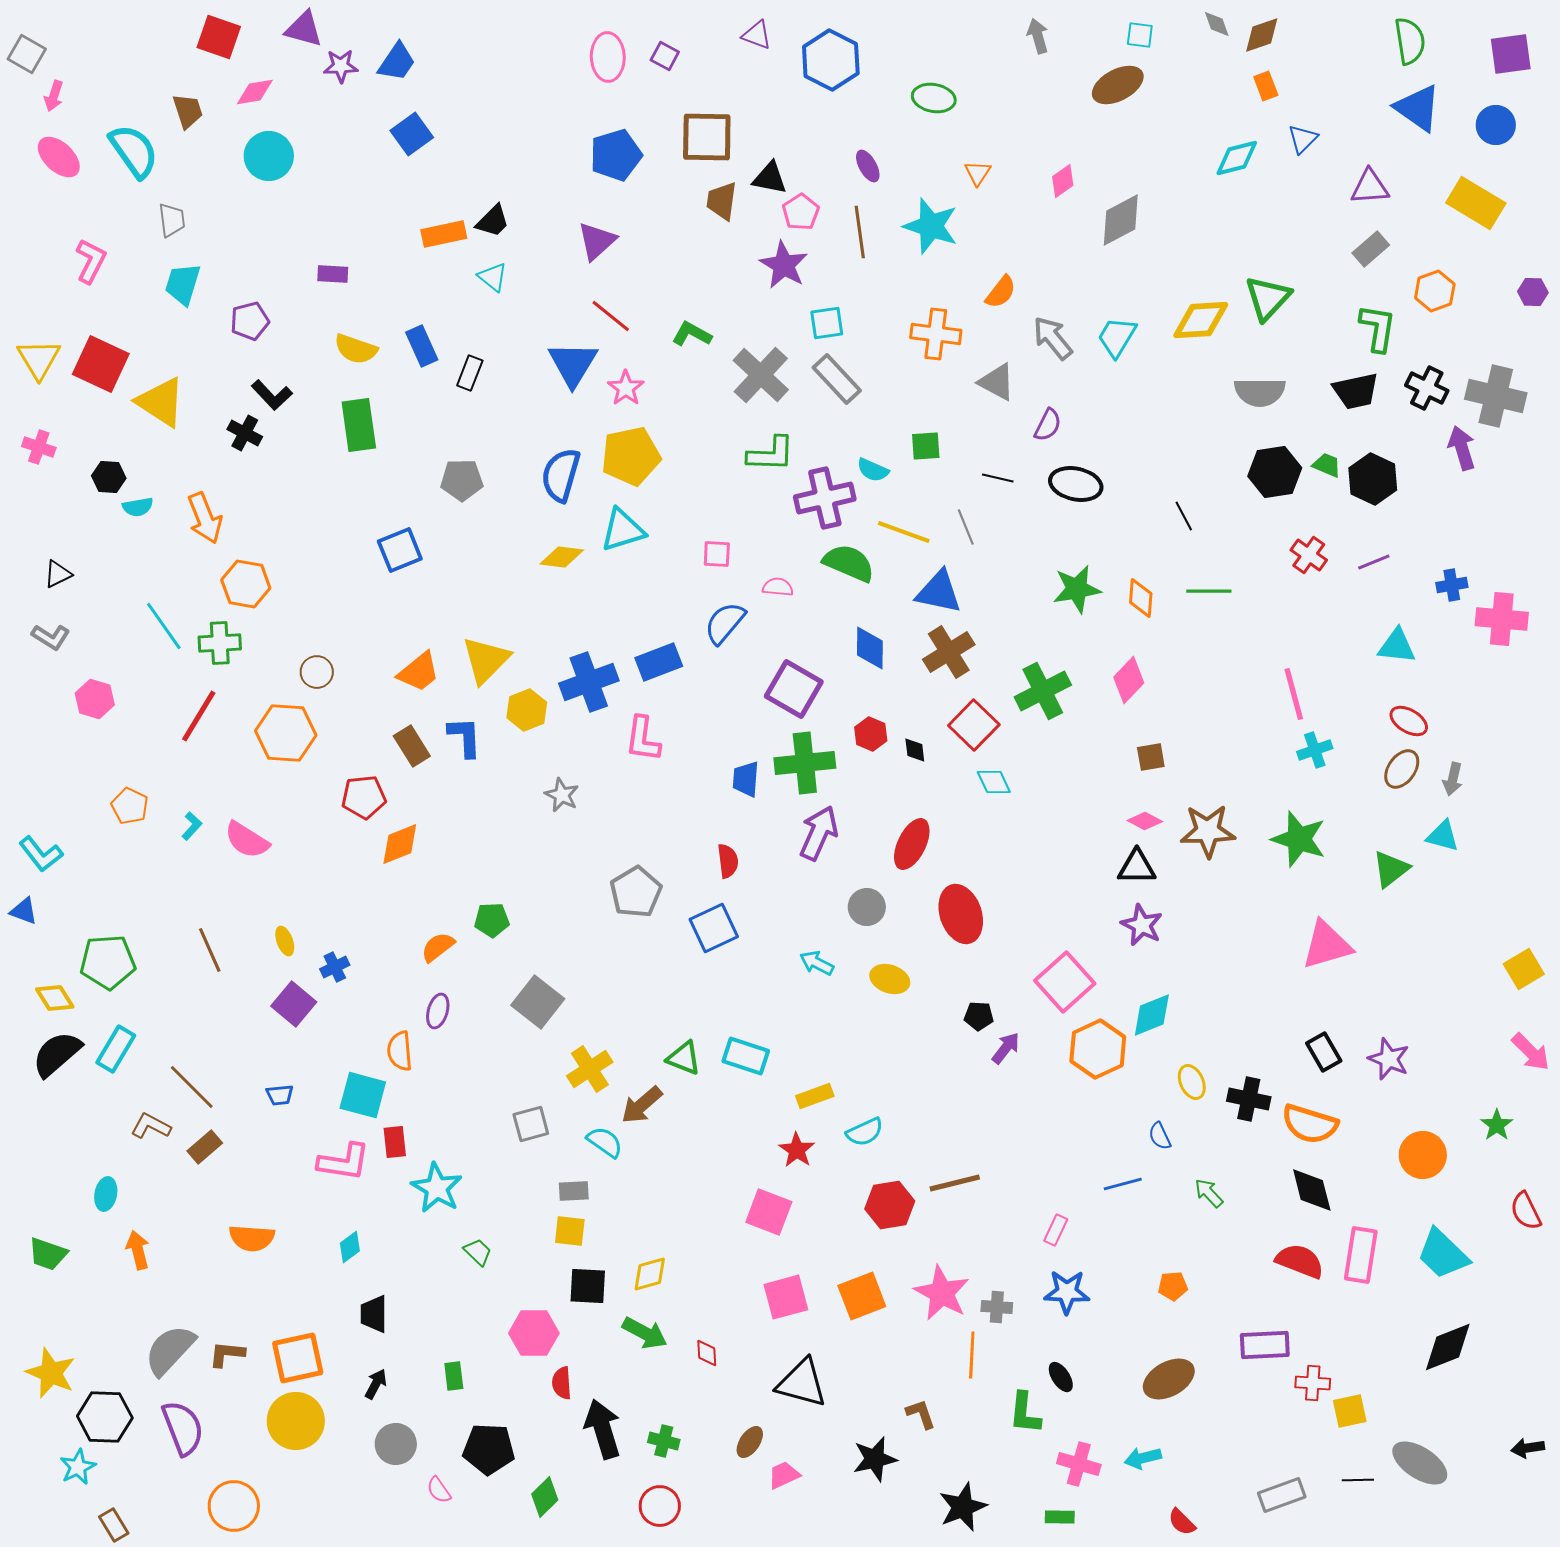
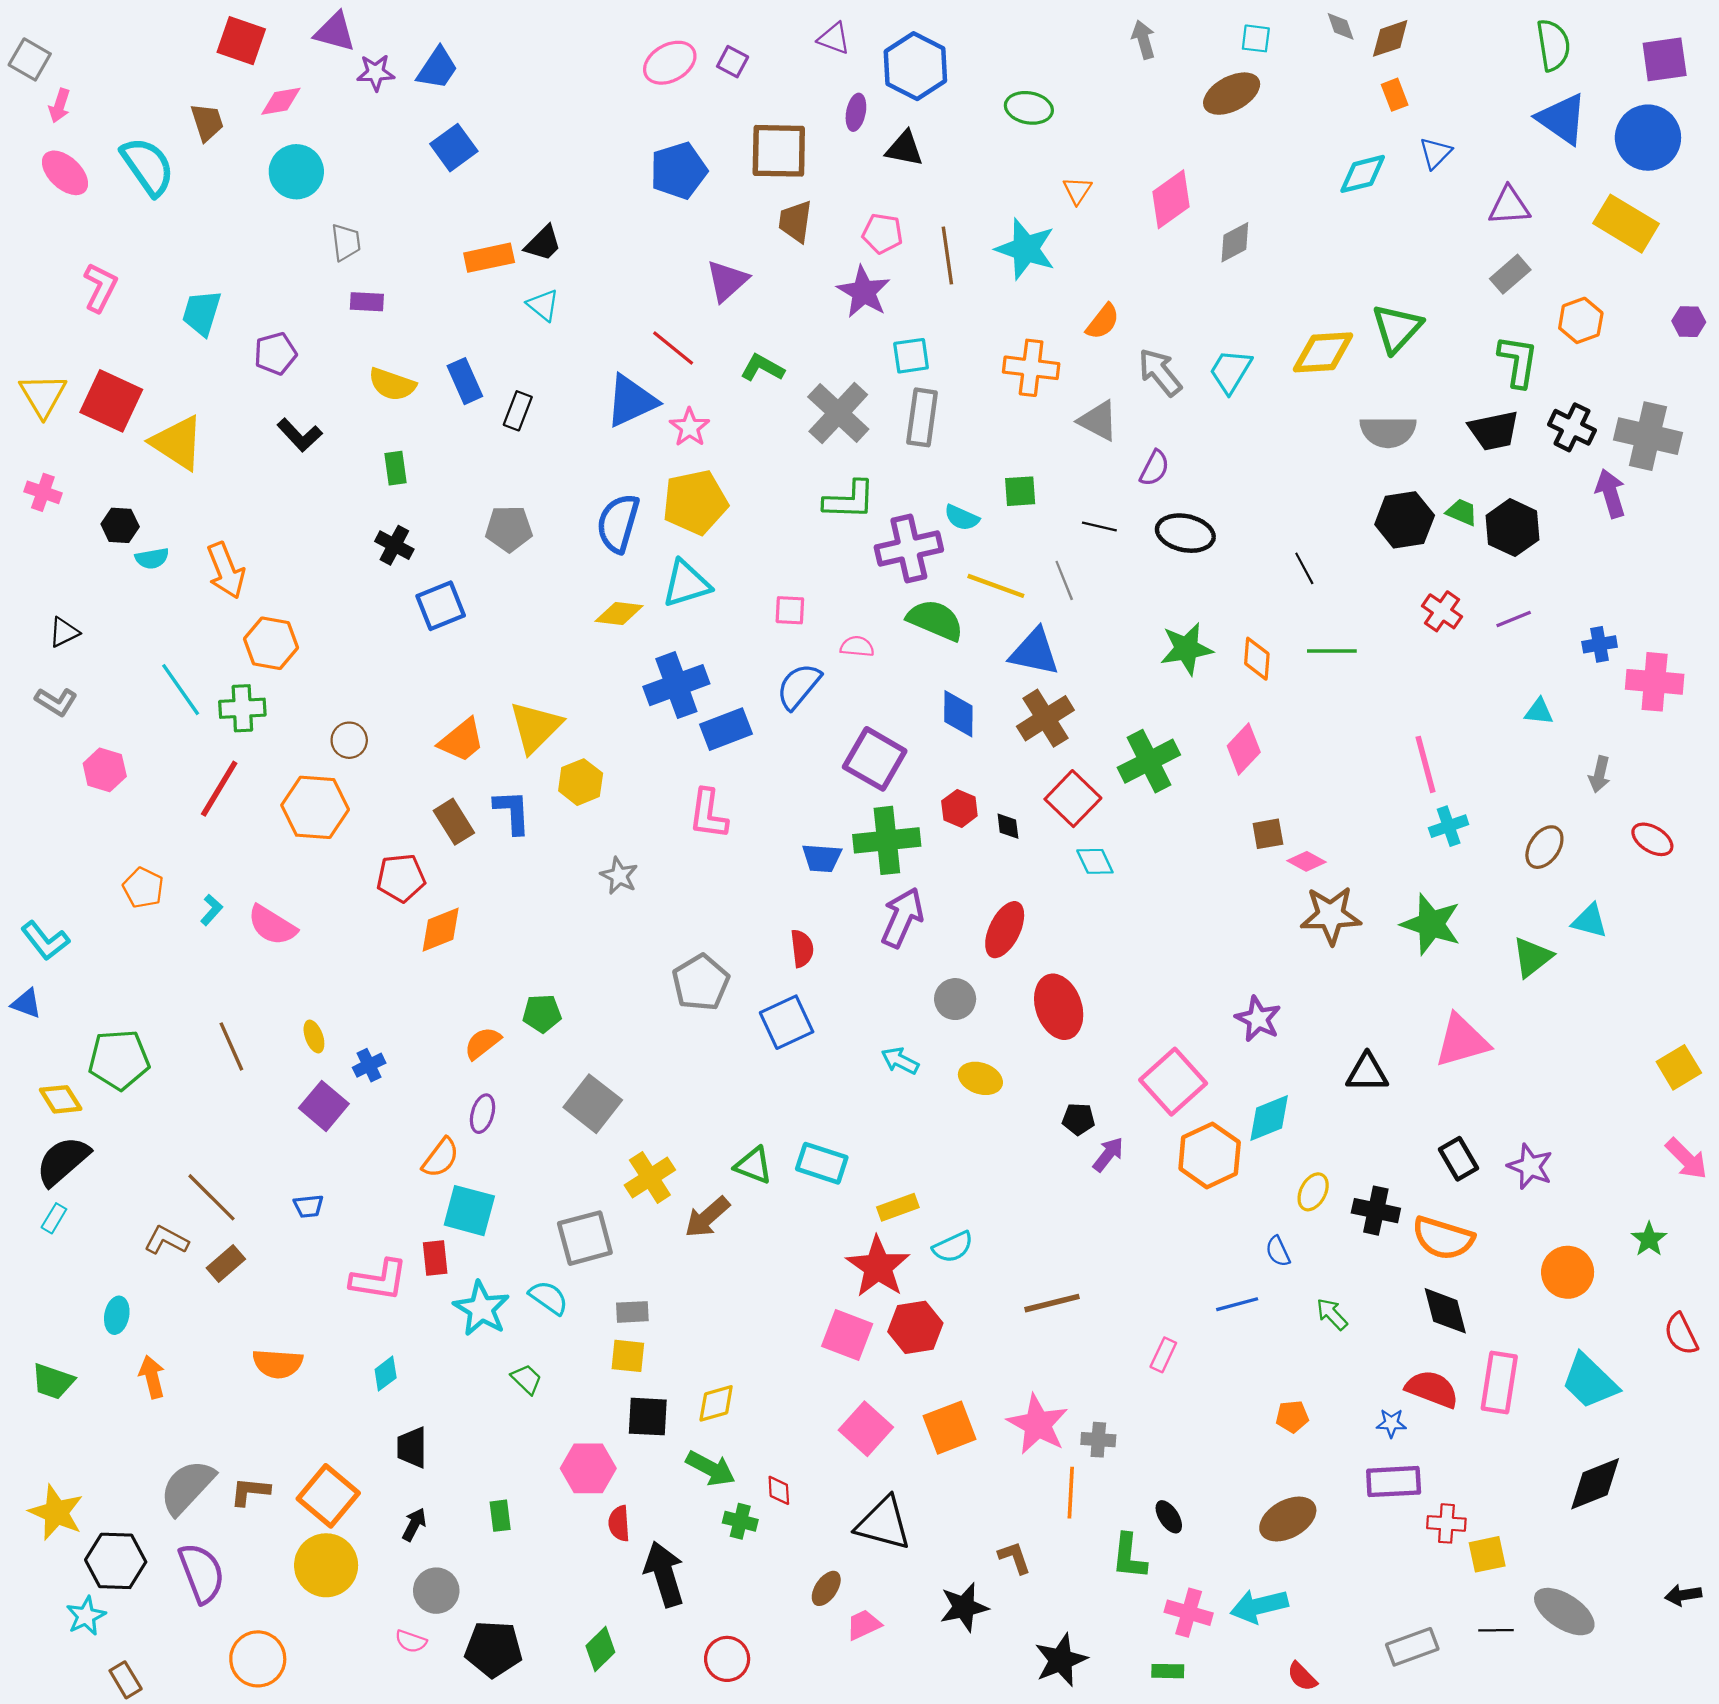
pink ellipse: (608, 57) -> (670, 63), turned 63
blue circle: (1496, 125) -> (1648, 138), size x1.5
purple ellipse: (868, 166) -> (856, 112), moved, turned 40
black triangle: (770, 178) -> (904, 149), moved
pink diamond: (1063, 181) -> (1171, 199), size x1.6
pink pentagon: (801, 212) -> (882, 233), turned -30
gray trapezoid: (172, 220) -> (346, 242), moved
gray diamond: (1121, 220) -> (1235, 242), size x0.7
purple triangle: (597, 241) -> (727, 281), moved
blue triangle: (573, 364) -> (631, 401), turned 34
gray rectangle: (837, 379) -> (922, 417), turned 51
green rectangle: (359, 425) -> (395, 468), size x0.6
black cross: (245, 433) -> (394, 545), moved
cyan triangle: (1397, 646) -> (1539, 712), size x0.7
blue cross: (589, 682) -> (676, 685), moved
red ellipse: (1409, 721) -> (1652, 839), moved
blue trapezoid: (746, 779) -> (822, 858), turned -90
gray arrow: (1453, 779) -> (1600, 774), moved
pink diamond: (1145, 821) -> (1306, 861), moved
black triangle: (1137, 867) -> (1367, 1073), moved
cyan rectangle: (116, 1049) -> (54, 1218), moved, size x0.6
orange semicircle: (400, 1051) -> (441, 1158), turned -138
yellow ellipse: (1192, 1082) -> (1313, 1192), turned 52
cyan square: (363, 1095) -> (469, 1211), moved
gray square: (531, 1124) -> (585, 1238), size x1.4
cyan semicircle: (605, 1142) -> (549, 1298), moved
red star: (797, 1150) -> (878, 1267), size x1.6
red hexagon: (890, 1205) -> (915, 1327), moved
blue star: (1067, 1292) -> (1391, 1423), moved, size x0.6
pink square: (786, 1297) -> (866, 1429), turned -33
orange square: (298, 1358) -> (328, 1496), turned -38
green cross: (664, 1441) -> (740, 1521), moved
black pentagon: (489, 1449) -> (494, 1649), moved
cyan arrow: (1143, 1458) -> (1259, 1606), size x1.4
pink semicircle: (439, 1490) -> (411, 1641), moved, turned -36

